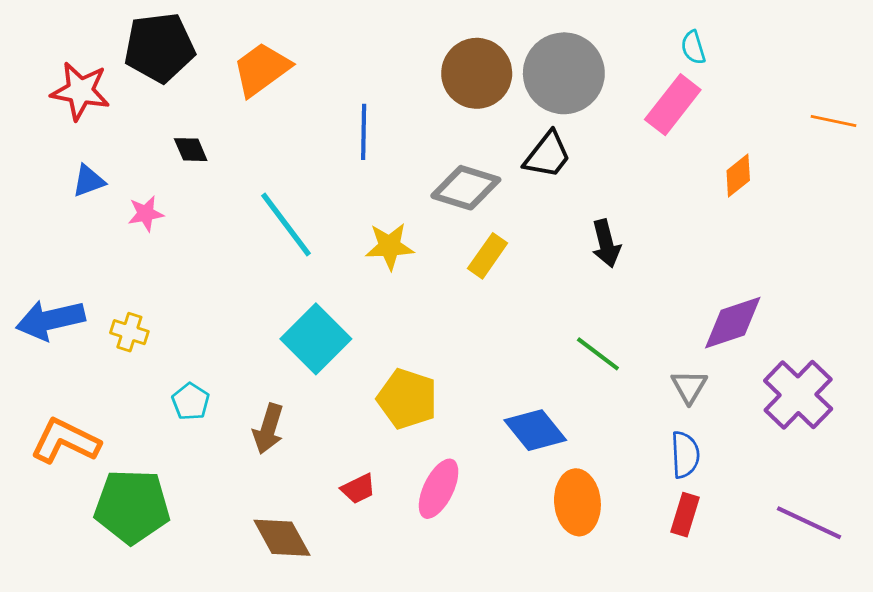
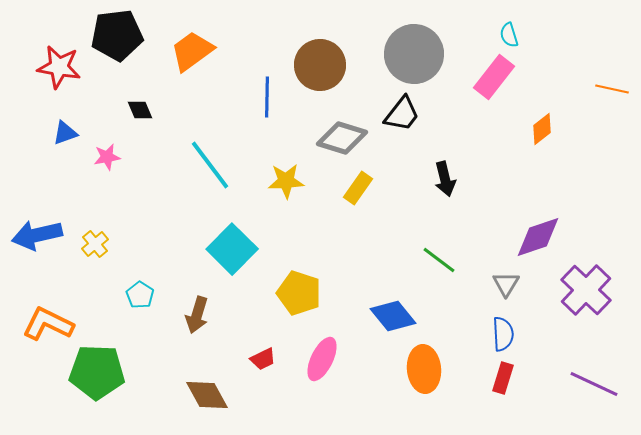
brown circle: (477, 73) -> (320, 65), moved
yellow cross: (129, 332) -> (95, 244), turned 32

